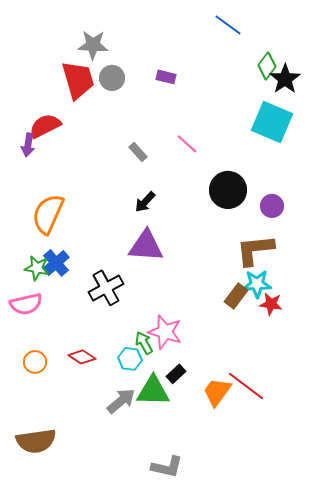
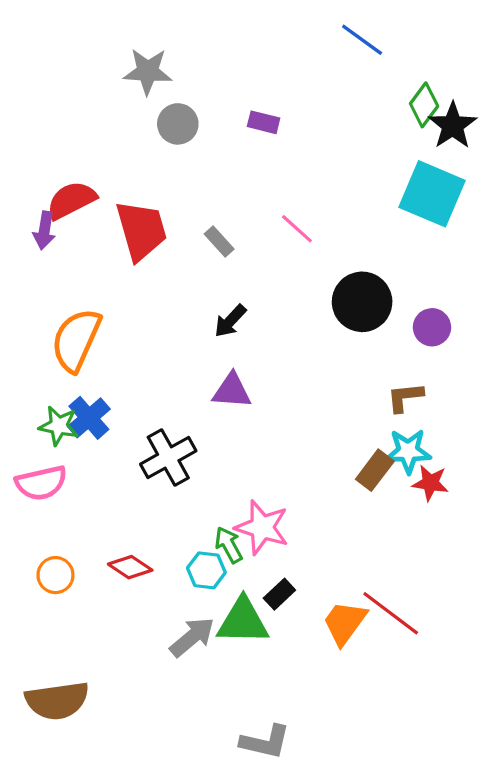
red trapezoid: (78, 80) -> (141, 230), moved
purple triangle: (146, 246) -> (232, 391), size x0.7
brown L-shape: (255, 250) -> (405, 397), size x0.6

